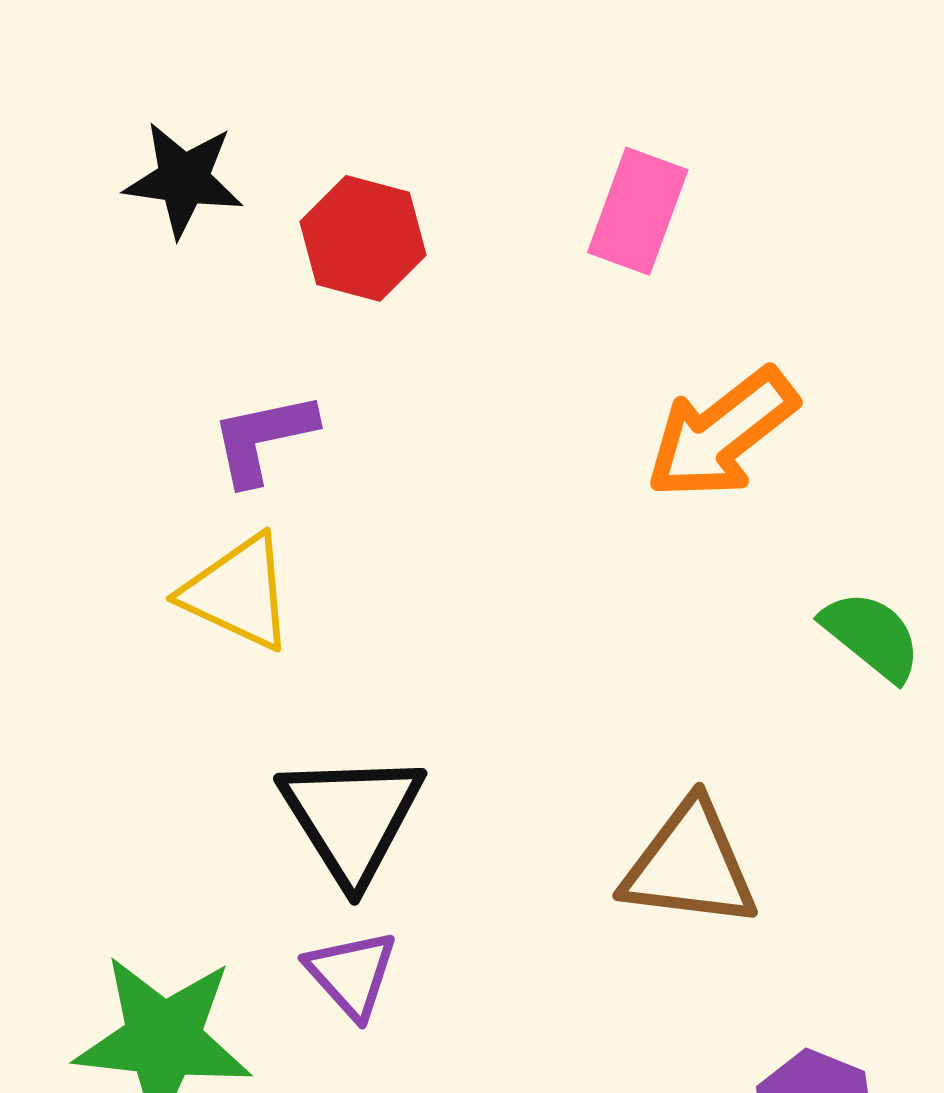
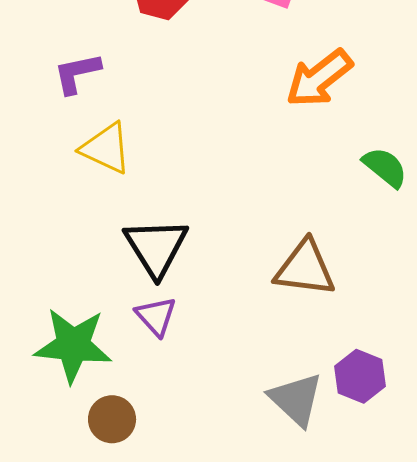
purple L-shape: (263, 438) -> (77, 73), moved

